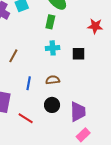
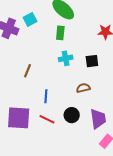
brown semicircle: (53, 80) -> (83, 88), moved
red line: (26, 118) -> (47, 119), moved

